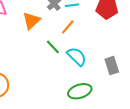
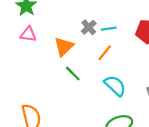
green line: (53, 47) -> (73, 74), moved

